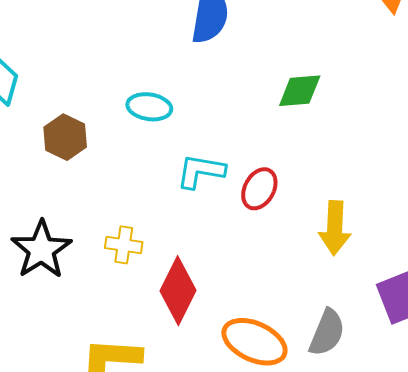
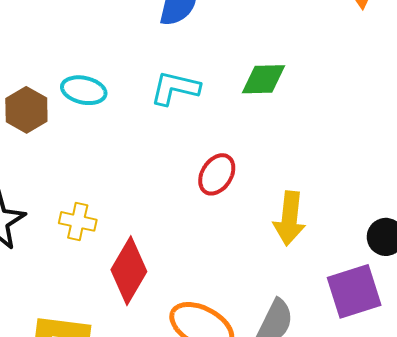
cyan ellipse: (149, 107) -> (84, 90), moved
cyan L-shape: (201, 171) -> (175, 88), moved

